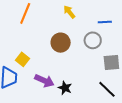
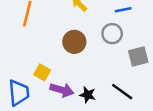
yellow square: (23, 59) -> (42, 72), moved
black line: (107, 89) -> (122, 92), moved

